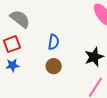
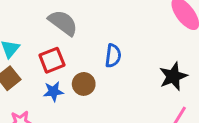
brown circle: (54, 66) -> (84, 84), moved

